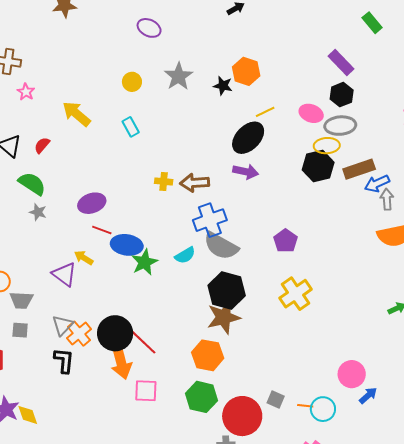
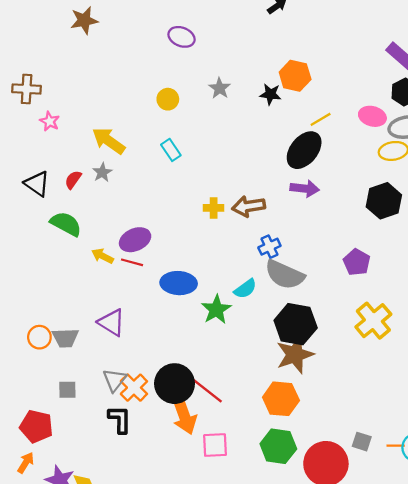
gray star: (179, 76) -> (220, 88), size x0.7
black hexagon: (318, 166) -> (384, 201), moved
gray star: (38, 212) -> (102, 172), moved, turned 30
blue cross: (210, 220) -> (269, 247), size x0.6
red line: (102, 230) -> (132, 262), moved
yellow arrow: (84, 258) -> (103, 256), moved
green star: (144, 262) -> (216, 310), moved
gray trapezoid: (21, 300) -> (65, 338), moved

